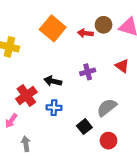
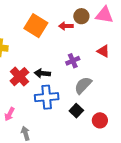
red cross: (26, 96) -> (19, 77), moved
gray semicircle: (107, 107) -> (83, 85), moved
blue cross: (54, 108) -> (47, 97), size x1.6

